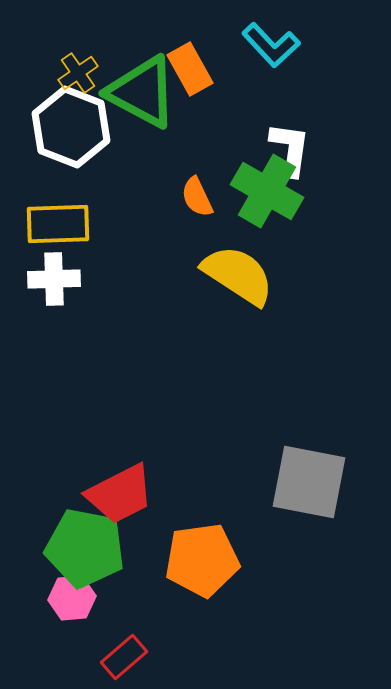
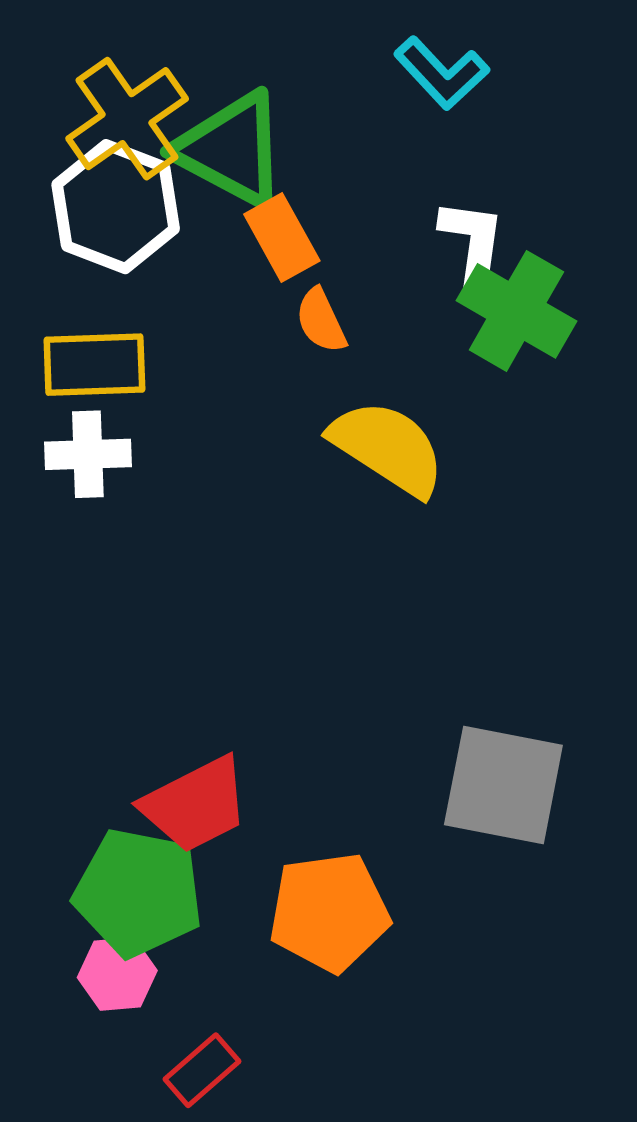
orange rectangle: (190, 69) -> (282, 238), moved
yellow cross: (78, 73) -> (127, 119), size x1.8
green cross: (267, 191) -> (516, 311), moved

